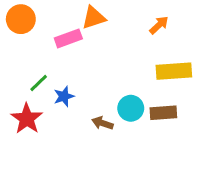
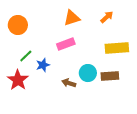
orange triangle: (94, 18) -> (72, 18), moved
orange circle: (21, 19) -> (18, 25), moved
pink rectangle: (68, 38) -> (66, 44), moved

